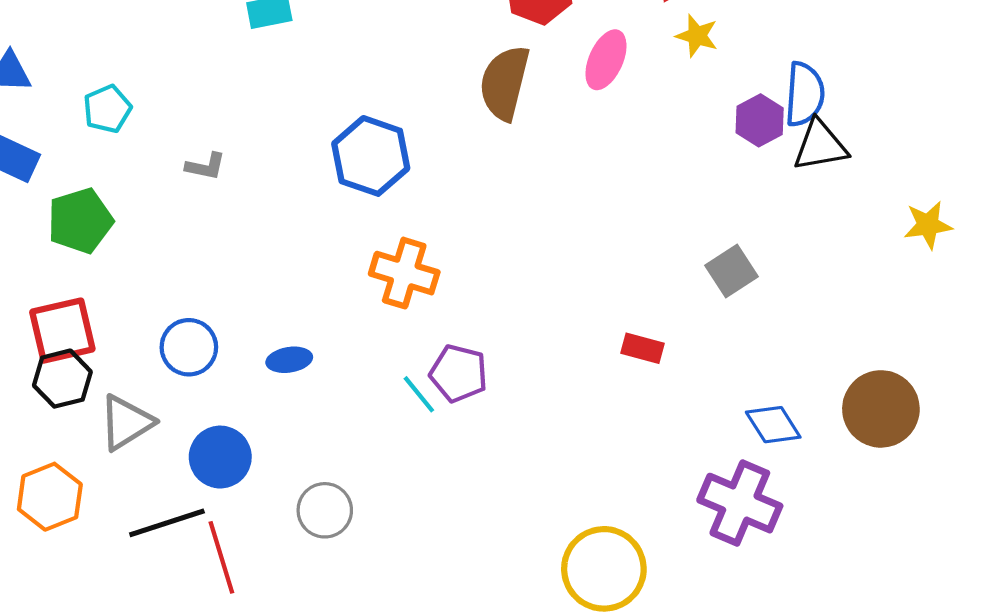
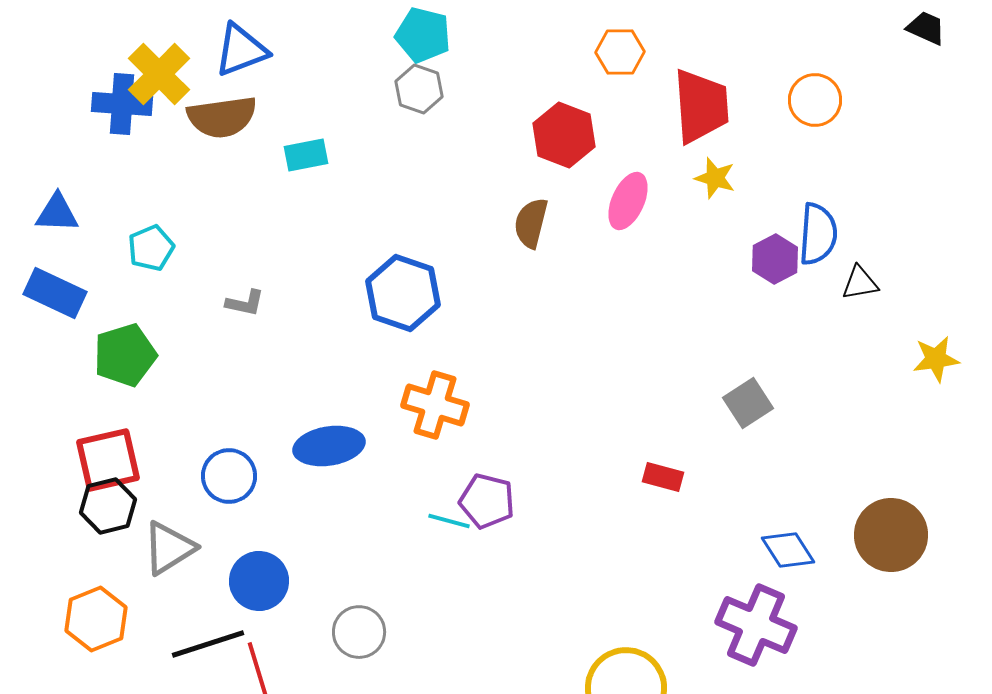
brown semicircle: (505, 83) -> (531, 223), size x0.7
black triangle: (820, 145) -> (860, 283), moved, size x0.7
blue ellipse: (289, 360) -> (329, 446), moved, size x1.6
cyan line: (419, 394) -> (449, 521), turned -36

